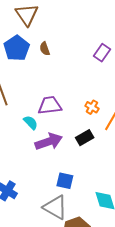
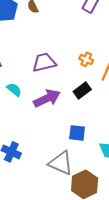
cyan semicircle: (31, 123) -> (14, 90), moved
blue square: (65, 181) -> (77, 133), moved

